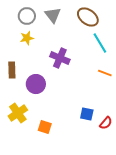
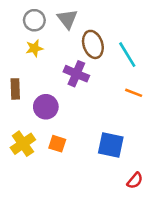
brown ellipse: (88, 17) -> (93, 44), moved, turned 35
blue square: (87, 114) -> (111, 145), size x1.5
red semicircle: (106, 123) -> (135, 181), moved
orange square: (45, 127) -> (57, 144), moved

